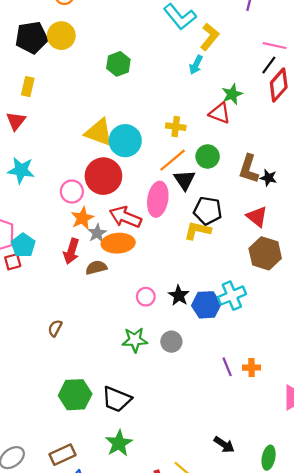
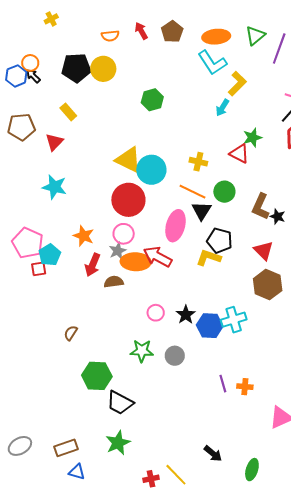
yellow rectangle: (28, 87) -> (68, 112), turned -60
orange line: (173, 160) -> (192, 192), turned 60
pink circle: (72, 192) -> (124, 234), moved
red arrow: (125, 217) -> (158, 257), moved
orange star: (82, 218) -> (84, 236), moved, turned -30
green hexagon: (75, 395) -> (97, 376), moved

